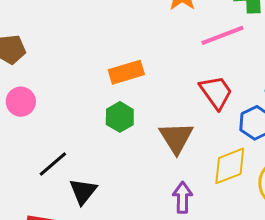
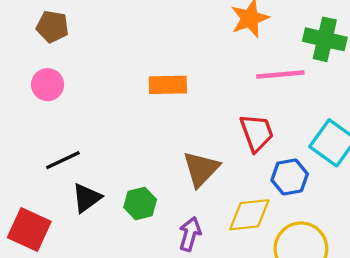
green hexagon: (120, 117) -> (140, 203), moved

